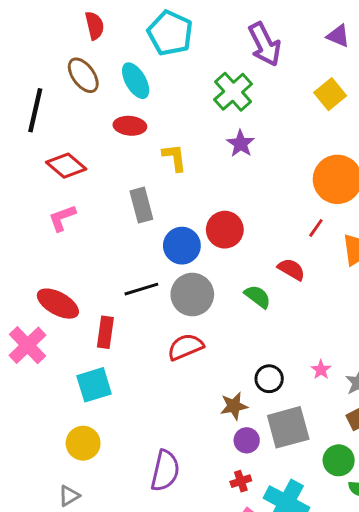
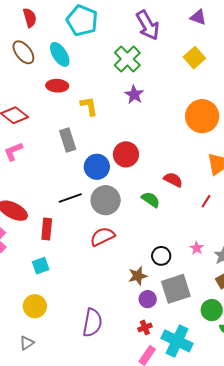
red line: (316, 228) -> (206, 201), moved
cyan square: (94, 385) -> (41, 266), size x0.7

